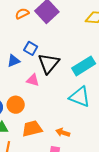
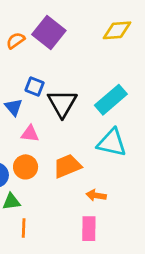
blue triangle: (14, 61) -> (14, 107), turned -40
pink triangle: (33, 80) -> (30, 134), moved
orange trapezoid: (32, 129) -> (67, 166), moved

